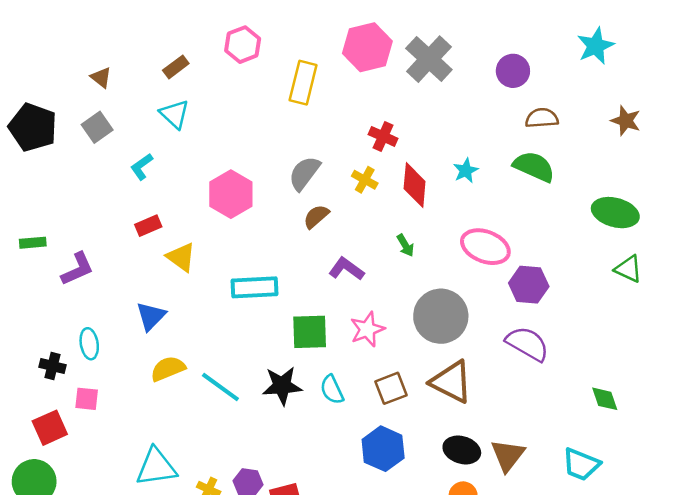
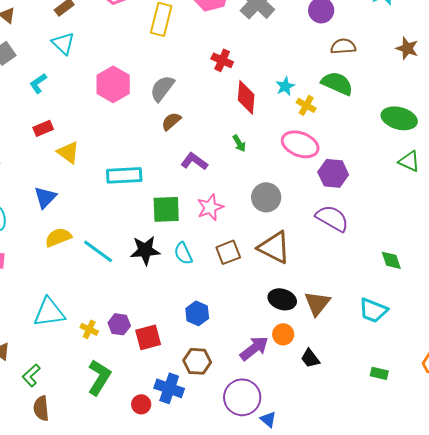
yellow cross: (365, 180) -> (306, 105), moved
pink hexagon: (231, 194) -> (113, 84), moved
gray circle: (441, 316) -> (266, 197), size x0.7
blue hexagon: (383, 449) -> (197, 313), moved, size x0.7

